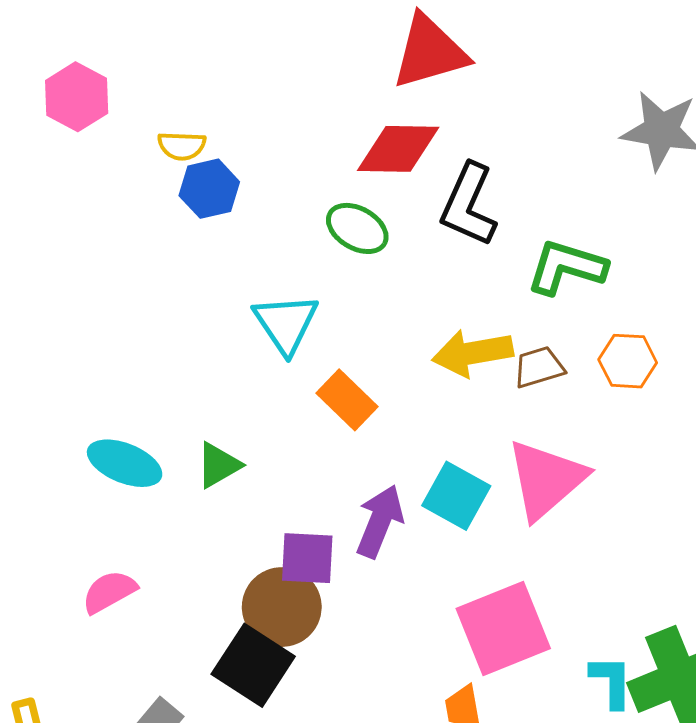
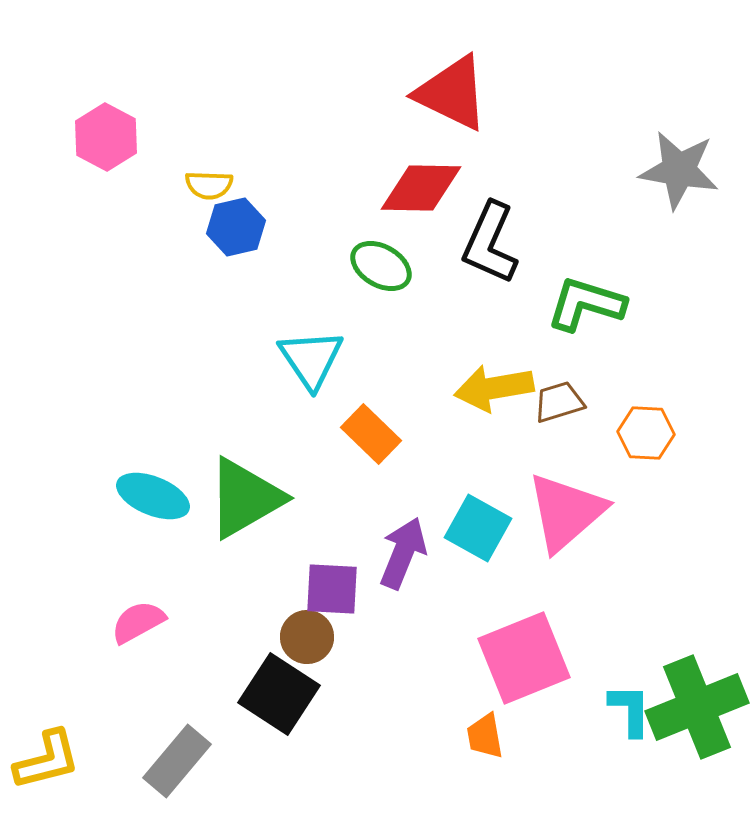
red triangle: (430, 52) -> (452, 93), turned 42
orange hexagon: (628, 361) -> (646, 433), moved
green triangle: (218, 465) -> (245, 498), size x1.8
brown circle: (282, 607) -> (307, 637), size x0.7

